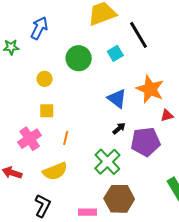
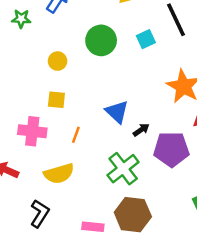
blue triangle: (117, 99) -> (117, 112), moved
pink cross: (30, 139) -> (32, 131), turned 35

